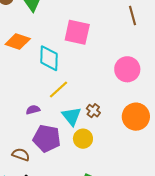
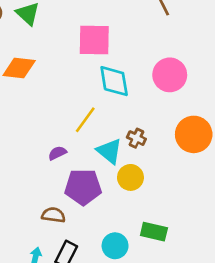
cyan diamond: (49, 58) -> (114, 81), moved

